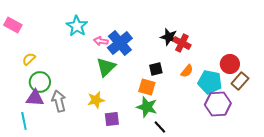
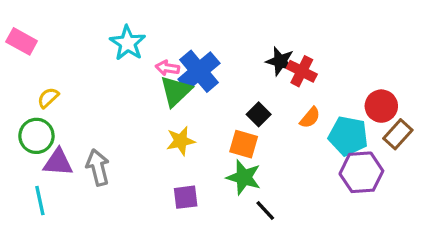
green triangle: (106, 67) -> (176, 91), moved
black square: (156, 69) -> (259, 114), turned -32
green circle: (40, 82) -> (36, 136), moved
yellow star: (96, 100) -> (181, 141), moved

